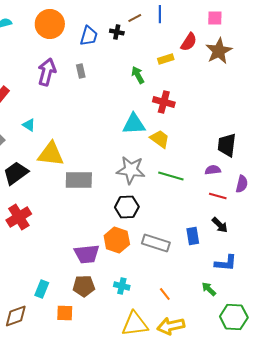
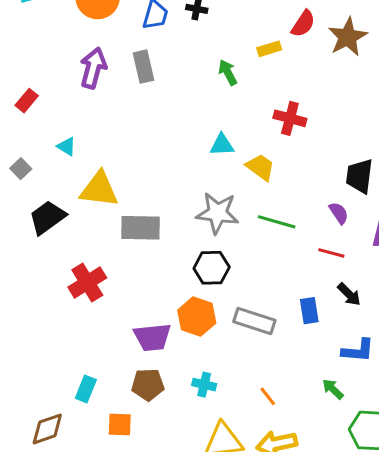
gray rectangle: (81, 71) -> (143, 67), size x1.5
red cross: (164, 102) -> (290, 118), moved
cyan triangle: (134, 124) -> (222, 145), size x0.7
purple semicircle: (213, 170) -> (339, 213), turned 63
red line: (218, 196) -> (331, 253), moved
red cross: (19, 217) -> (87, 283), moved

